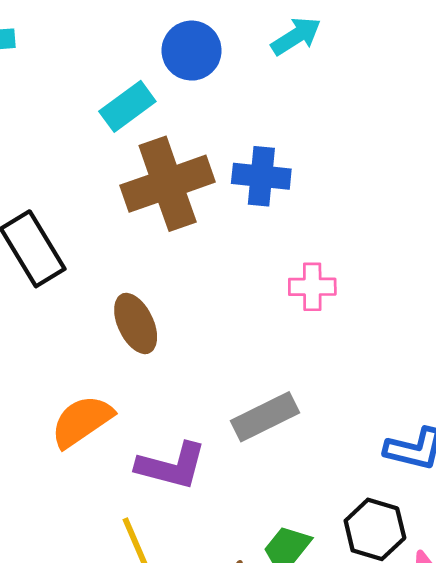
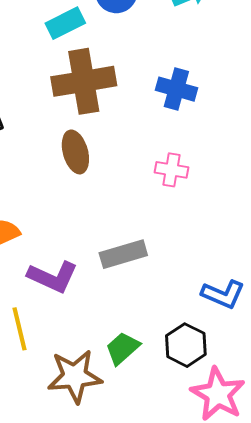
blue cross: (261, 176) -> (176, 89), moved
brown ellipse: (136, 323) -> (75, 152), moved

